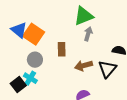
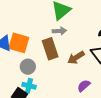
gray arrow: (88, 34) -> (59, 31), moved, turned 88
brown rectangle: (62, 49) -> (50, 49), size x1.5

